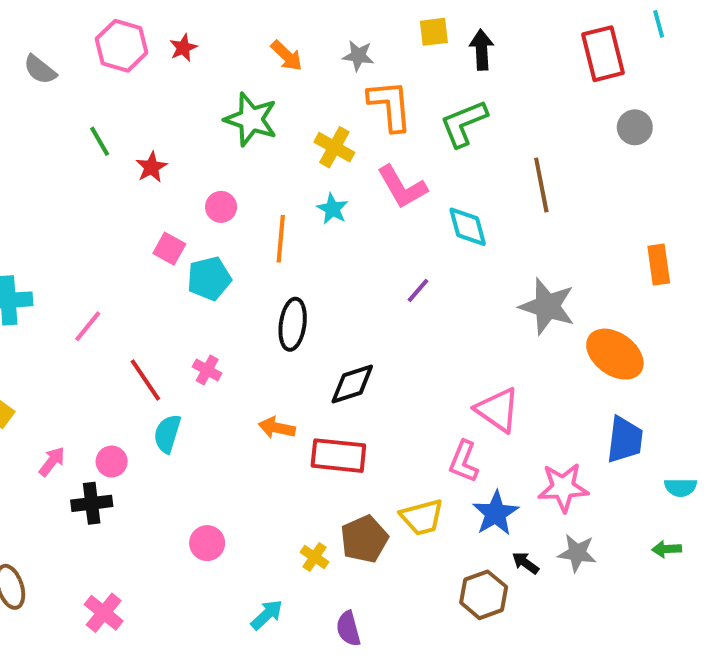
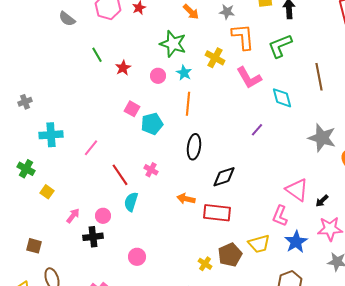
pink circle: (221, 207) -> (158, 76), moved
cyan star: (332, 209) -> (184, 73), moved
pink circle: (207, 543) -> (137, 257), moved
black arrow: (525, 563) -> (322, 201), moved, turned -80

